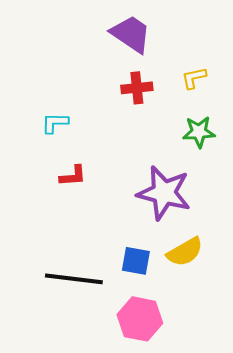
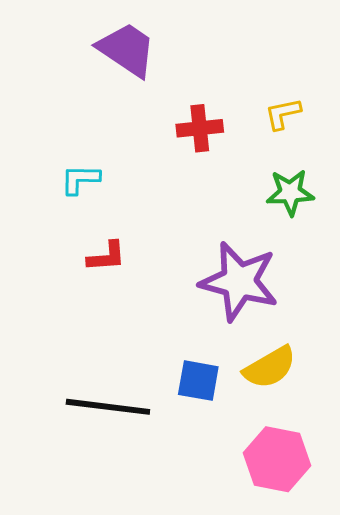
purple trapezoid: (131, 34) -> (127, 50), moved
pink hexagon: (140, 319) -> (277, 459), moved

